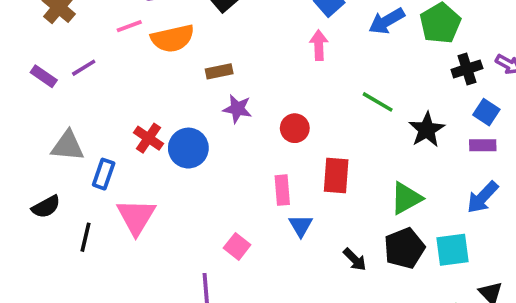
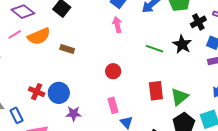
brown rectangle: (219, 71) -> (67, 49), turned 40
purple star: (237, 109) -> (74, 114), moved
black star: (427, 130) -> (182, 44), moved
blue rectangle: (104, 174) -> (17, 115), turned -35
red rectangle: (336, 176) -> (156, 91), moved

